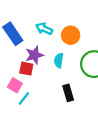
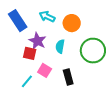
purple star: (34, 55) -> (37, 41), turned -30
pink square: (15, 85) -> (45, 70), moved

